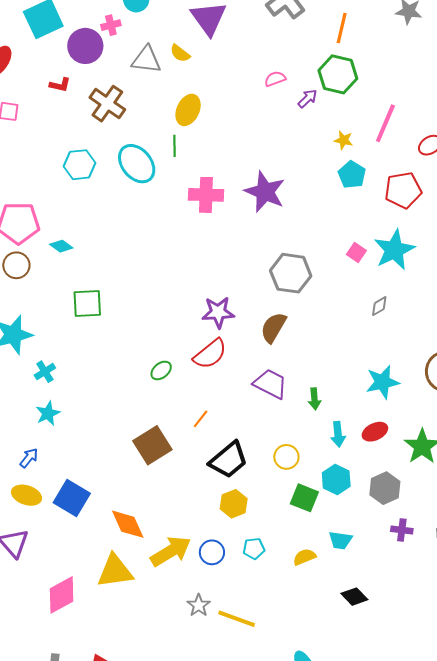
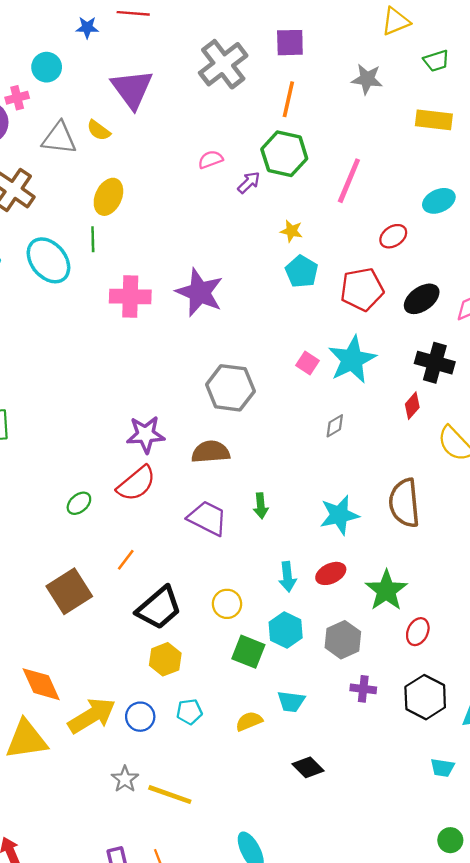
pink line: (385, 123) -> (349, 181), moved
brown semicircle: (273, 328) -> (211, 452), turned 56
green arrow: (314, 399) -> (261, 506), moved

